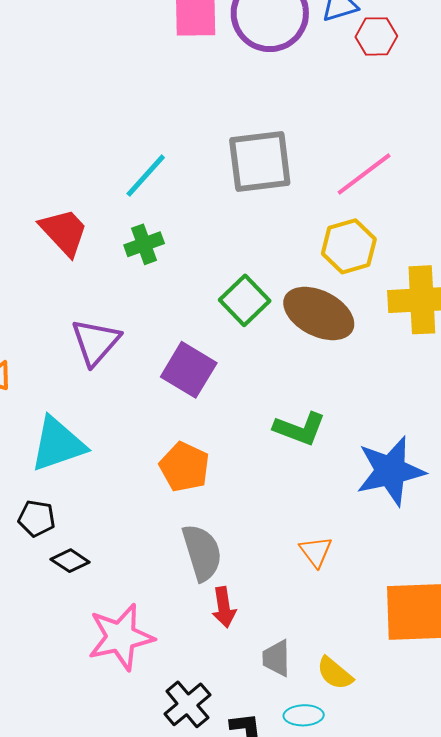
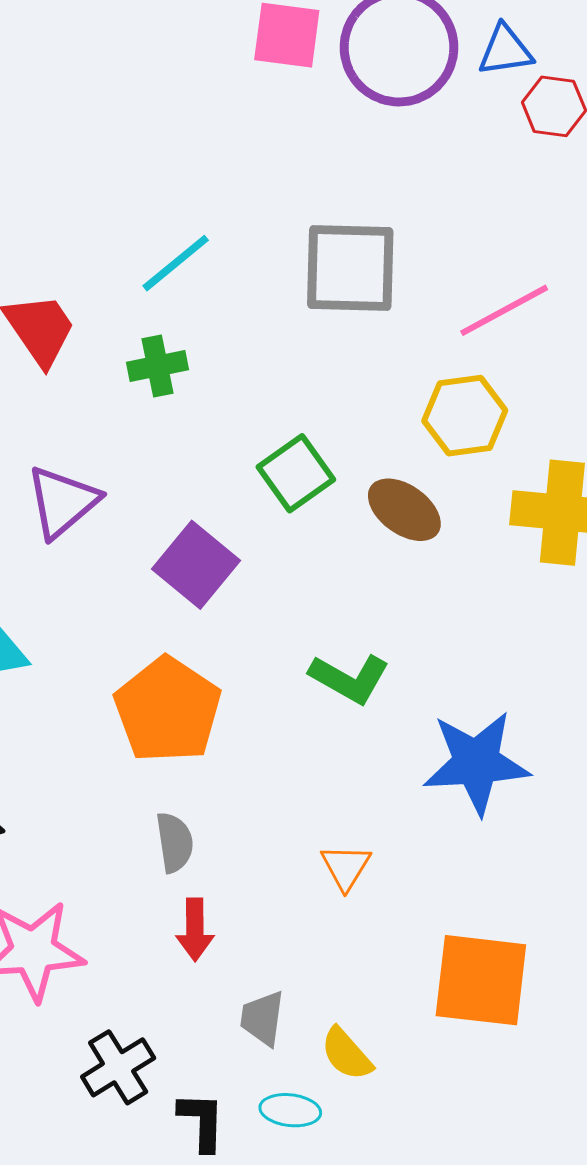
brown ellipse: (319, 313) -> (404, 510), size x0.7
orange pentagon: (184, 467) -> (168, 710), size x1.4
gray semicircle: (202, 552) -> (175, 842), size x0.7

